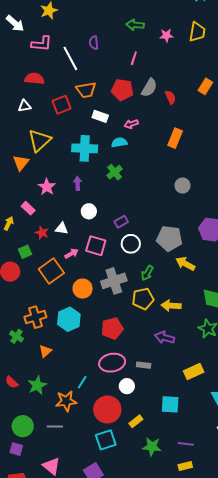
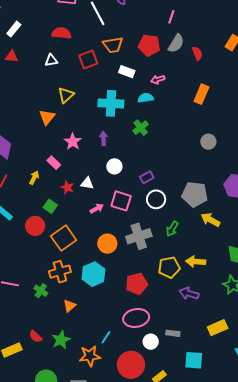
pink line: (134, 58) -> (171, 17), moved
yellow triangle: (39, 140) -> (66, 95), size x0.7
green square: (25, 252) -> (50, 206), turned -32
orange square: (51, 271) -> (64, 238), moved
yellow pentagon: (143, 299) -> (169, 267), moved
gray rectangle: (144, 365) -> (173, 333), moved

